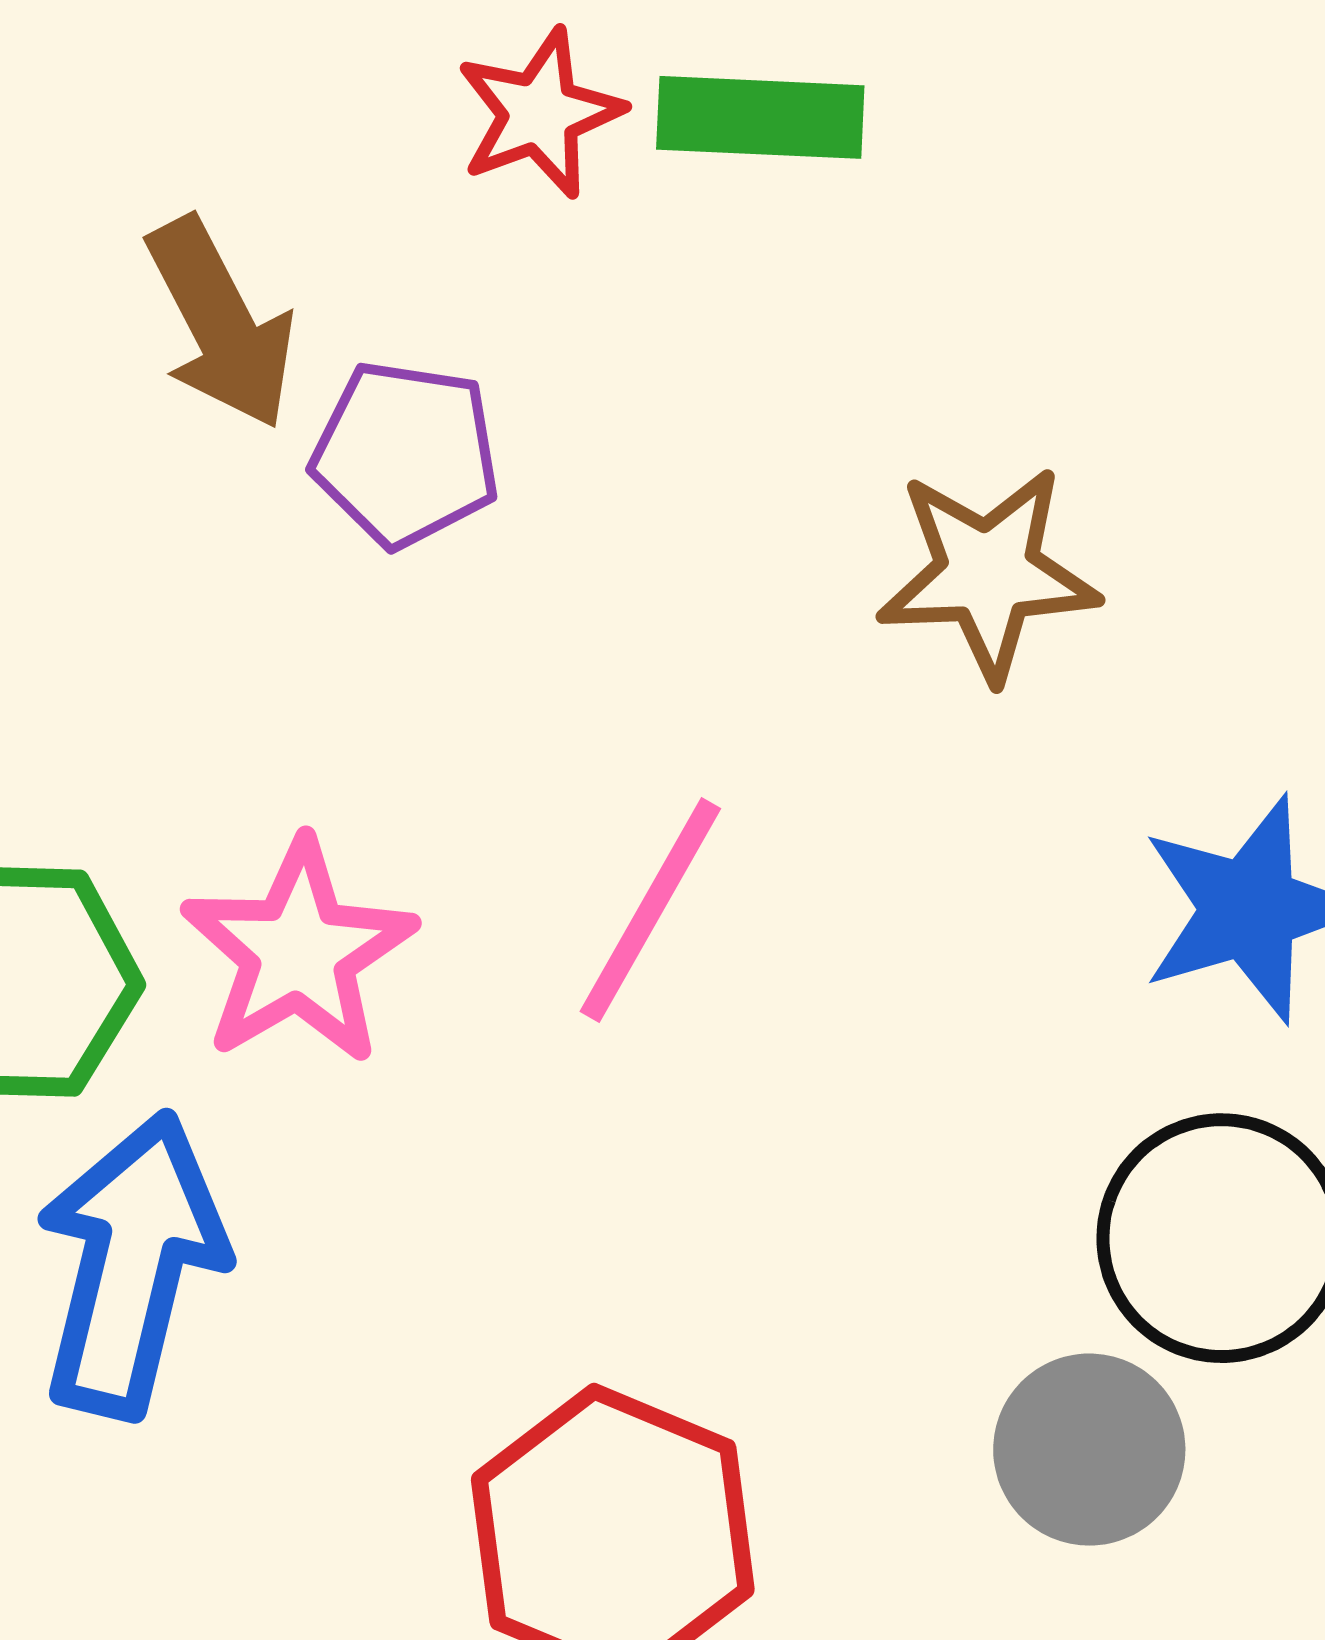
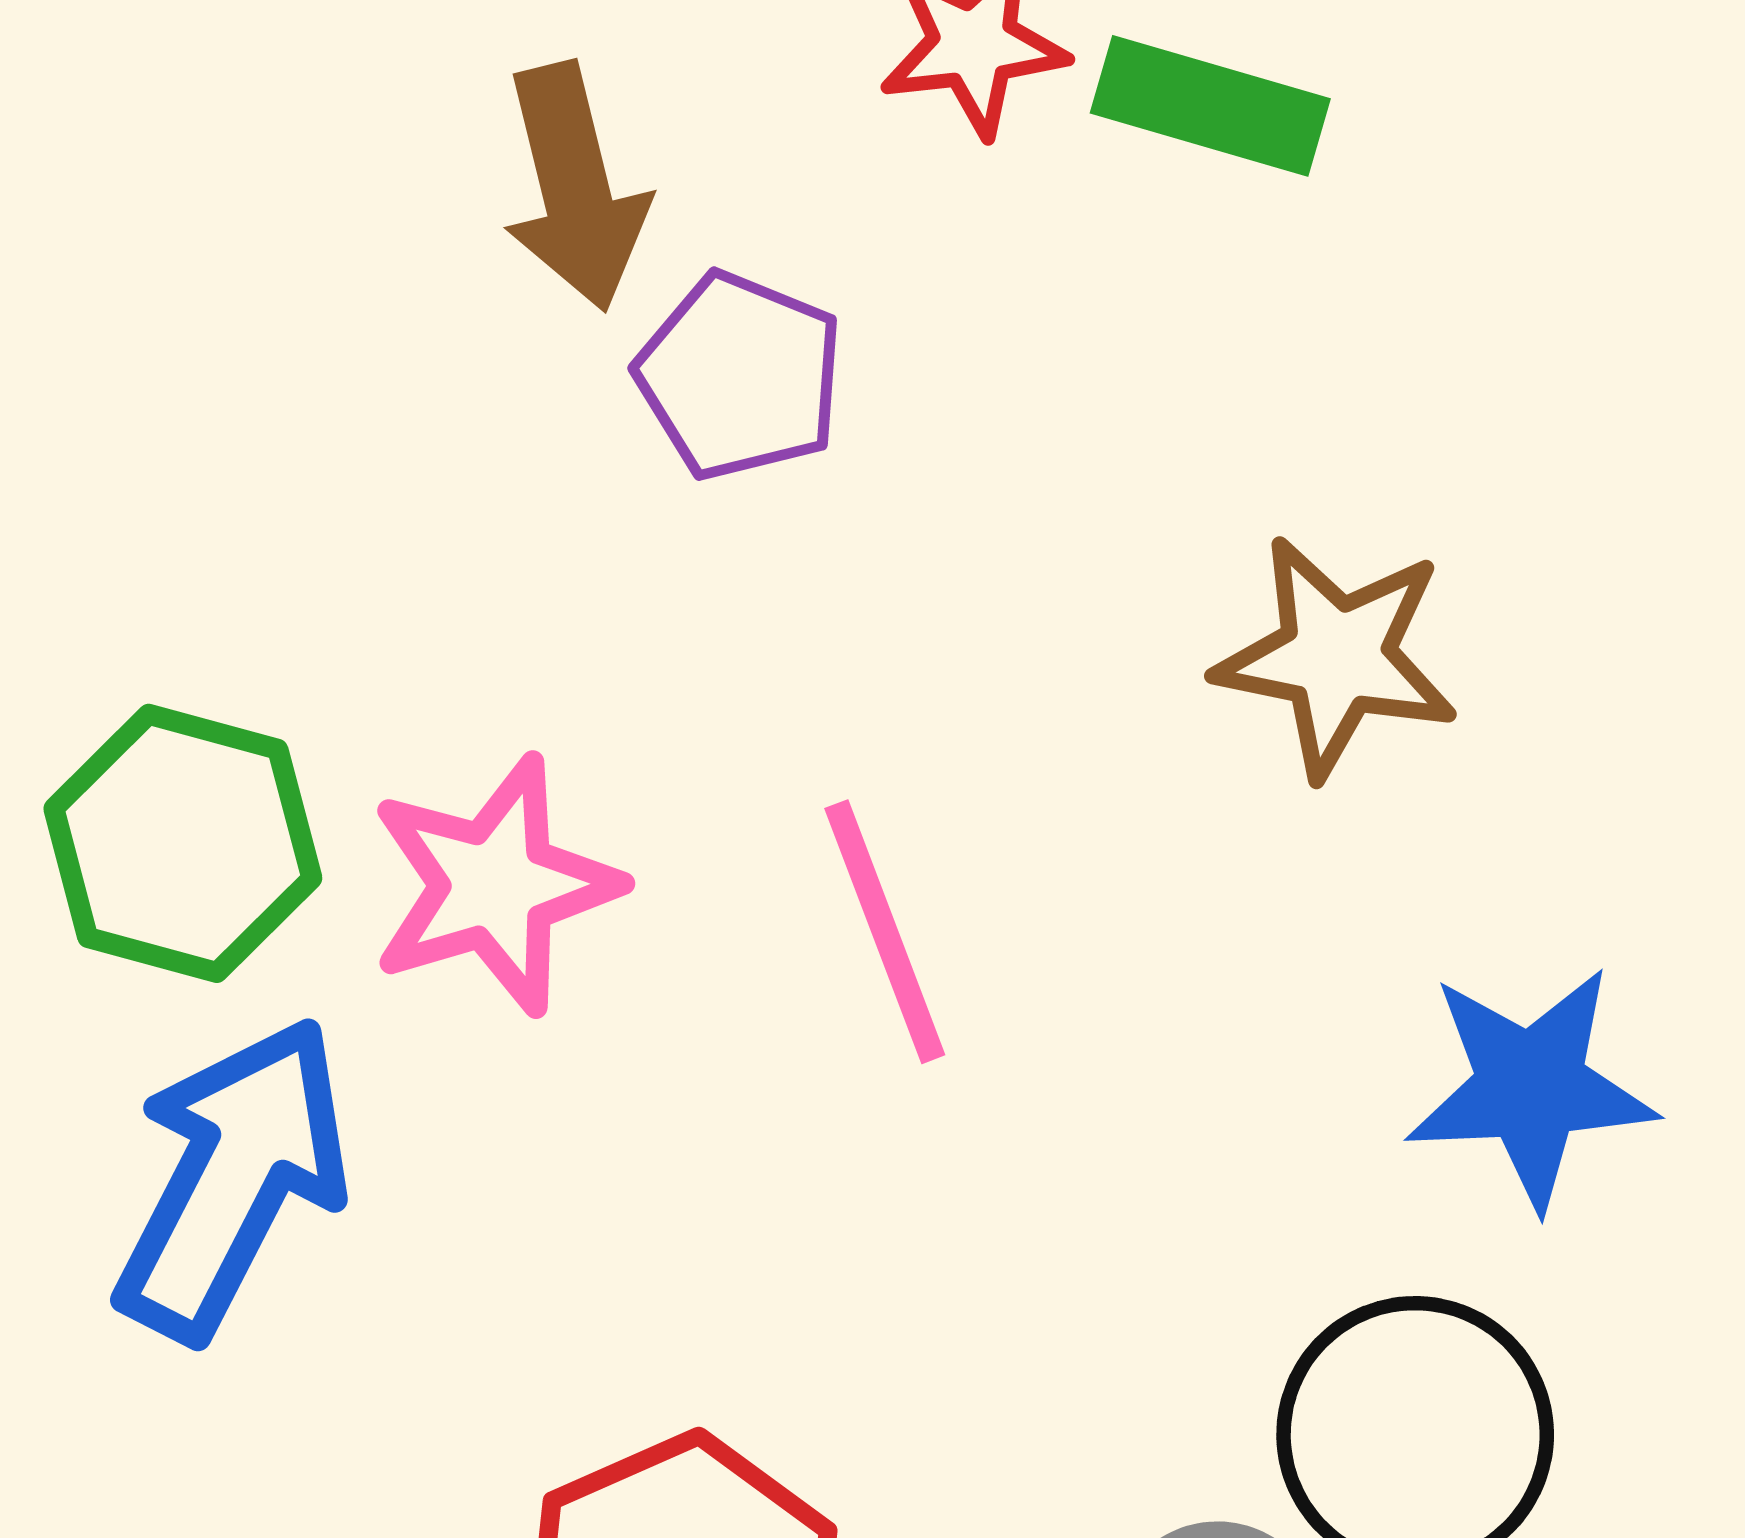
pink line: (650, 910) -> (885, 932), turned -64

